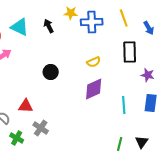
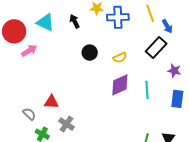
blue arrow: (149, 28) -> (167, 26), moved
black rectangle: (130, 52) -> (156, 47), turned 45
black circle: (51, 72) -> (90, 53), moved
cyan line: (124, 105) -> (147, 90), moved

